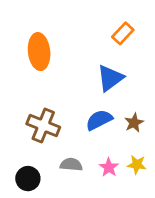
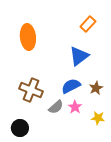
gray semicircle: (71, 165) -> (56, 107), moved, turned 133
pink star: (109, 167) -> (75, 107), moved

